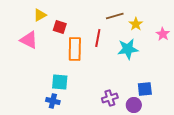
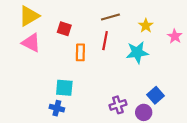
yellow triangle: (40, 15) -> (29, 16), moved, size x1.5
brown line: (115, 16) -> (110, 17), moved
orange rectangle: (75, 49) -> (80, 52), size x0.7
blue square: (145, 89) -> (155, 95), turned -35

